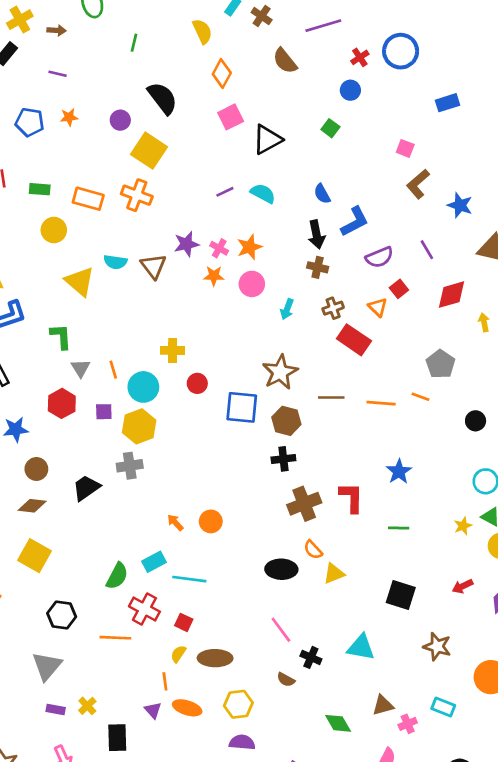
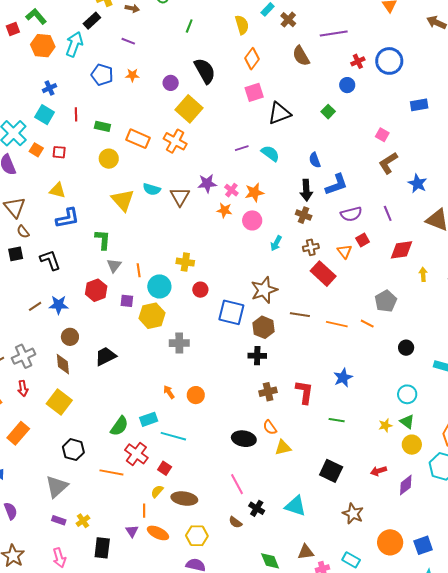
gray cross: (130, 466) -> (179, 343), moved
brown cross: (304, 504) -> (268, 392), size x0.7
brown diamond: (32, 506) -> (63, 364), turned 70

